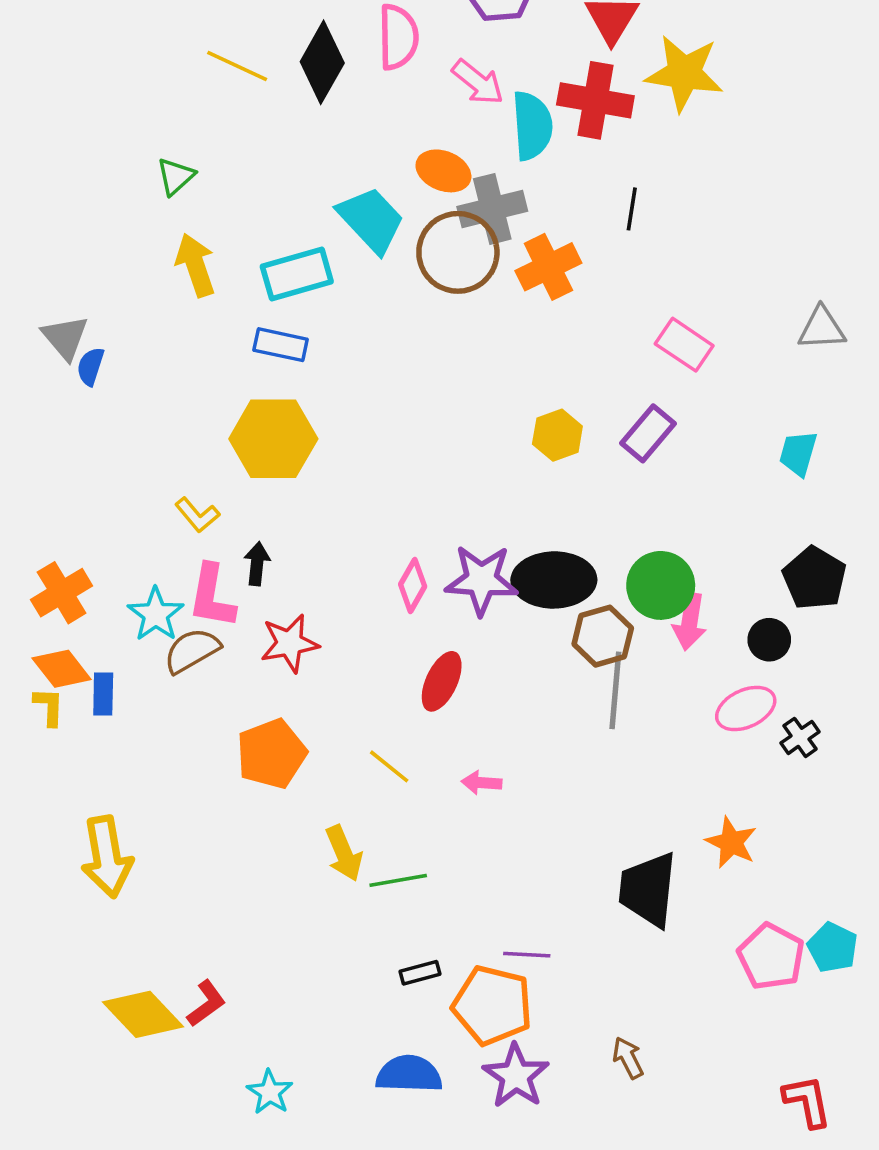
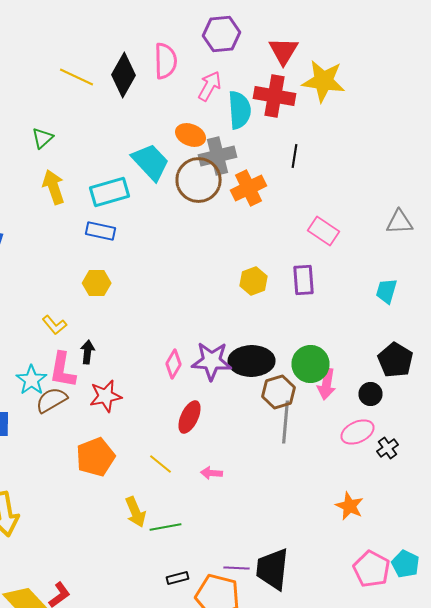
pink arrow: (478, 82) -> (210, 86), turned -100
purple rectangle: (648, 433) -> (304, 280), turned -44
yellow hexagon: (273, 439) -> (96, 283), size x0.6
black trapezoid: (648, 889) -> (272, 569), moved

